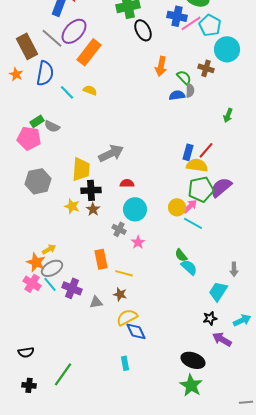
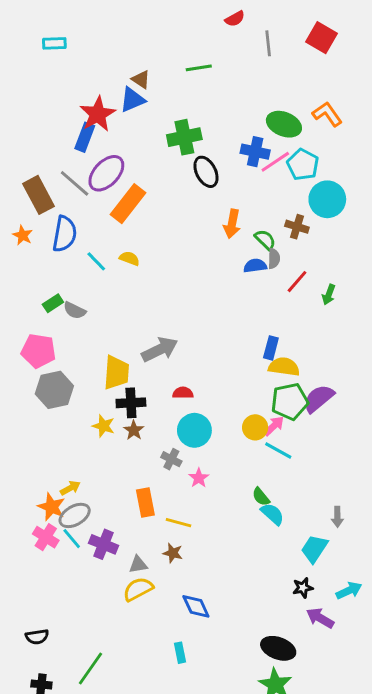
pink pentagon: (29, 138) -> (39, 351), moved
red line: (206, 150) -> (297, 282), moved
yellow semicircle: (127, 317) -> (138, 589), moved

